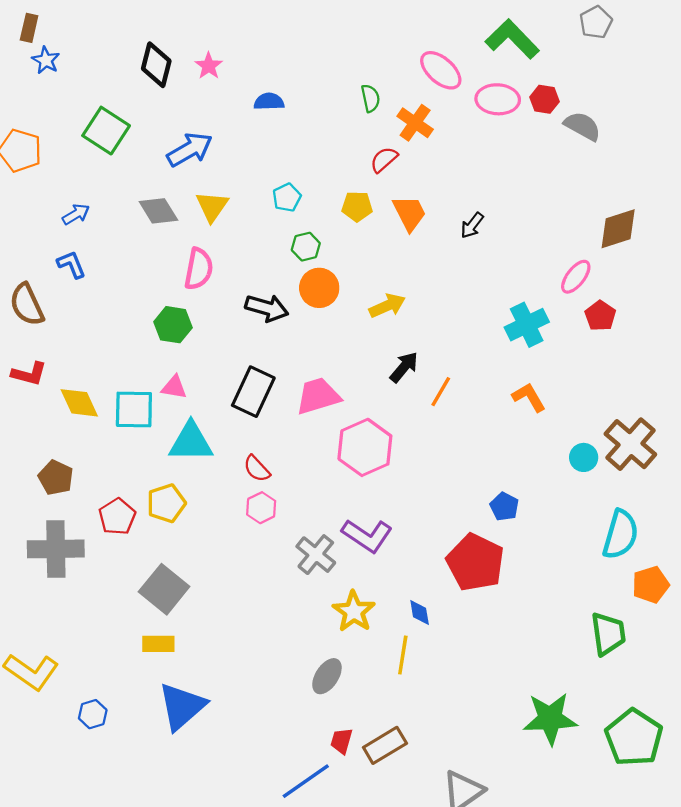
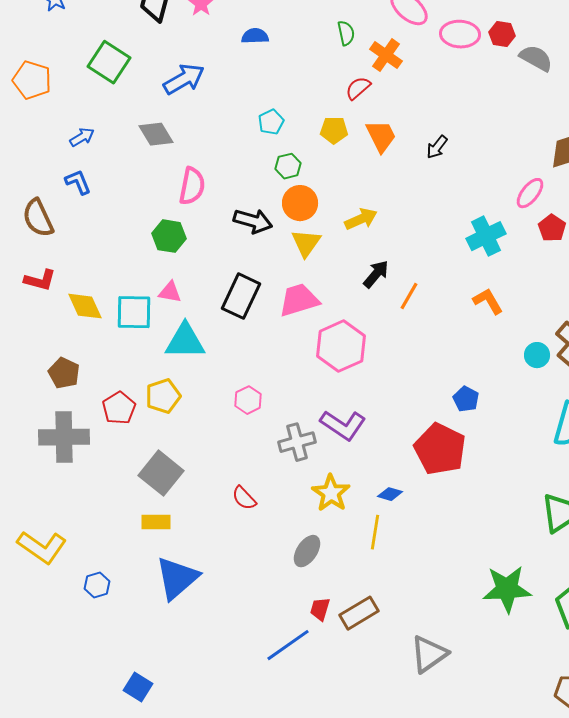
yellow triangle: (212, 206) -> (306, 243), moved
red semicircle: (257, 469) -> (244, 498), moved
gray cross: (316, 555) -> (297, 442), turned 36
blue diamond: (420, 613) -> (390, 494), turned -65

